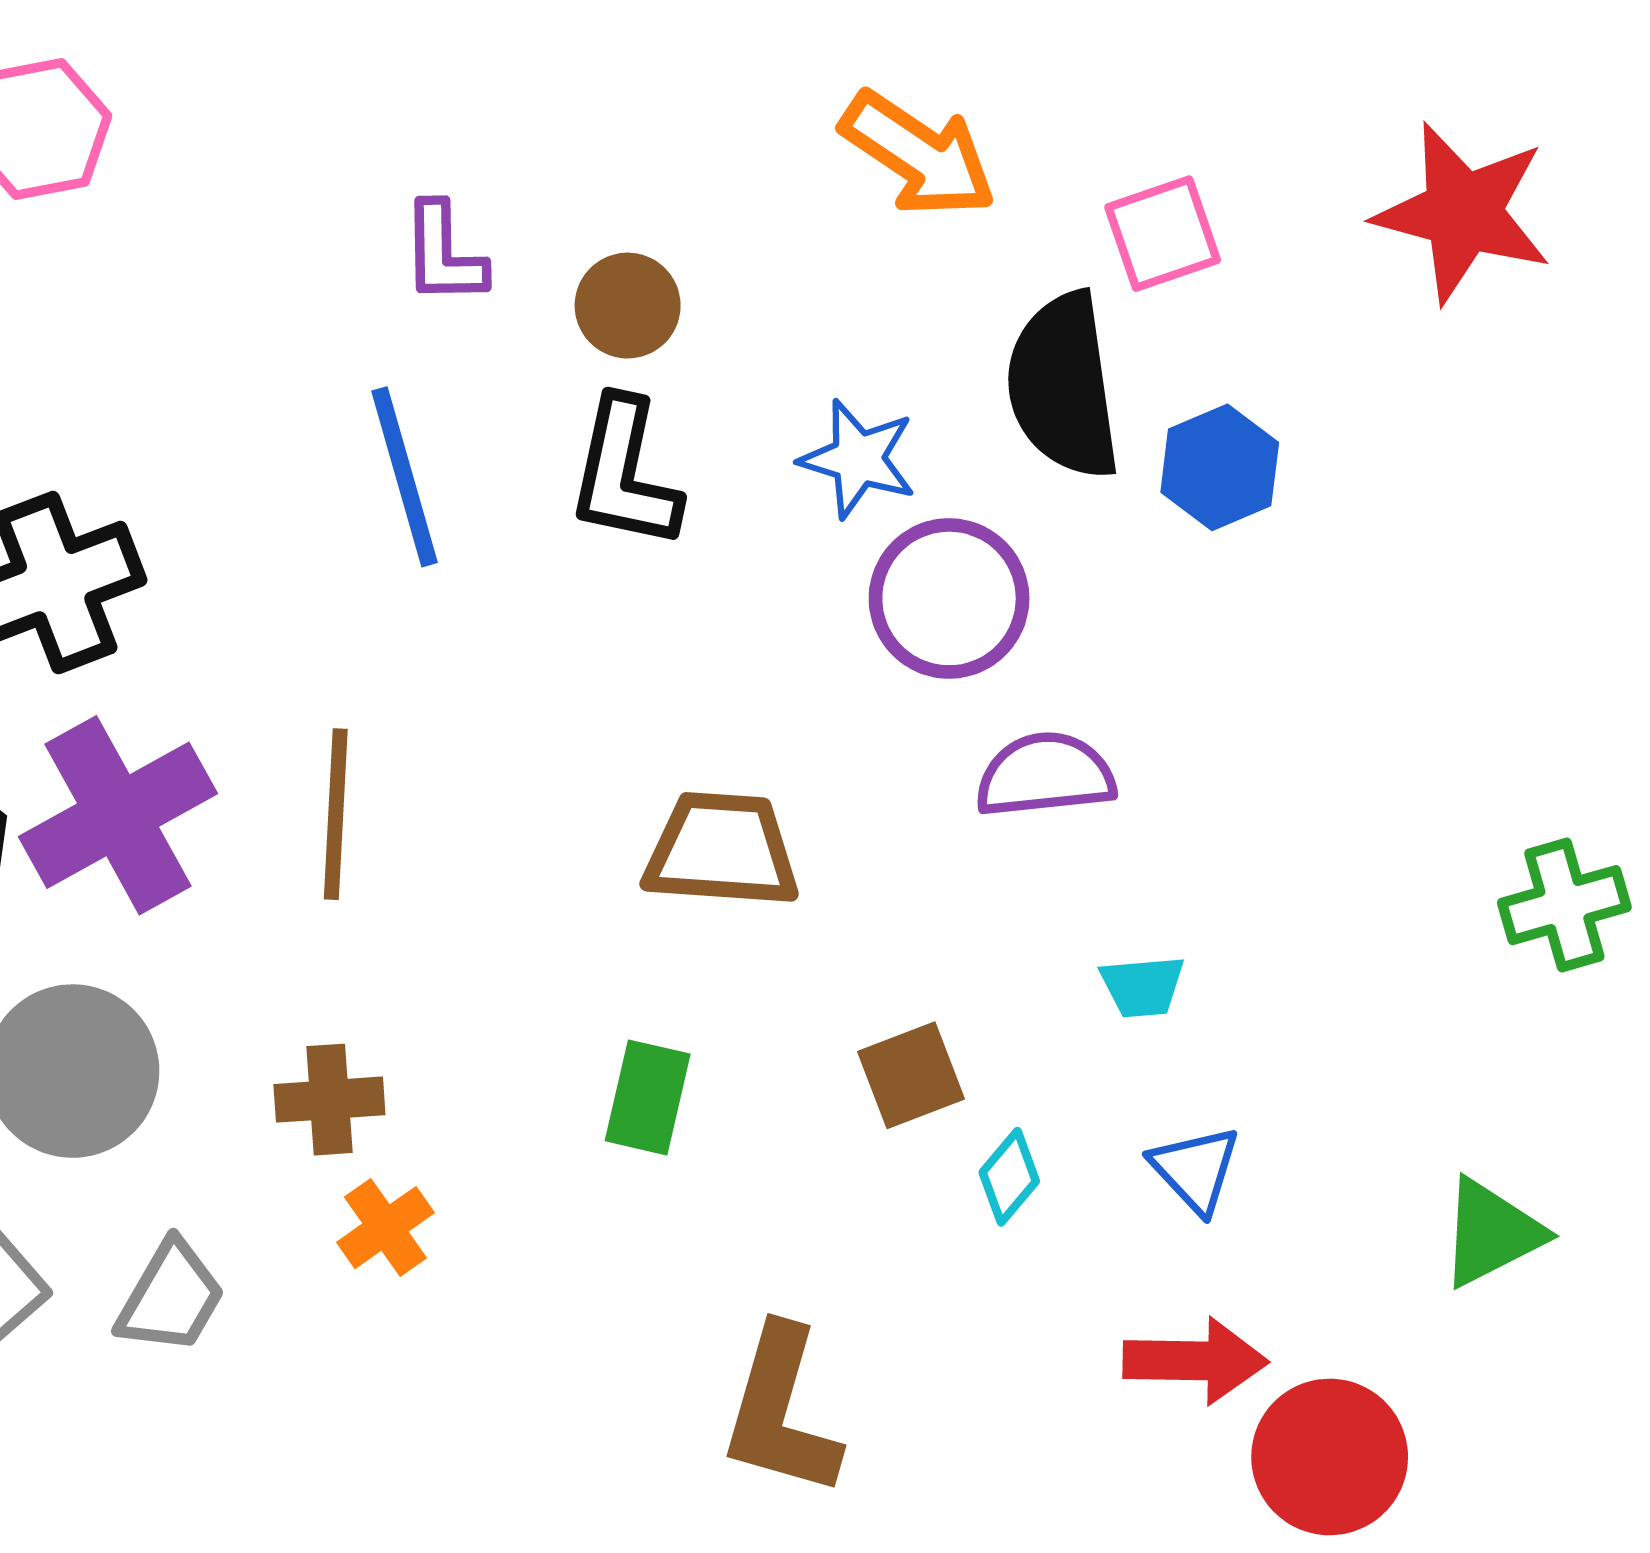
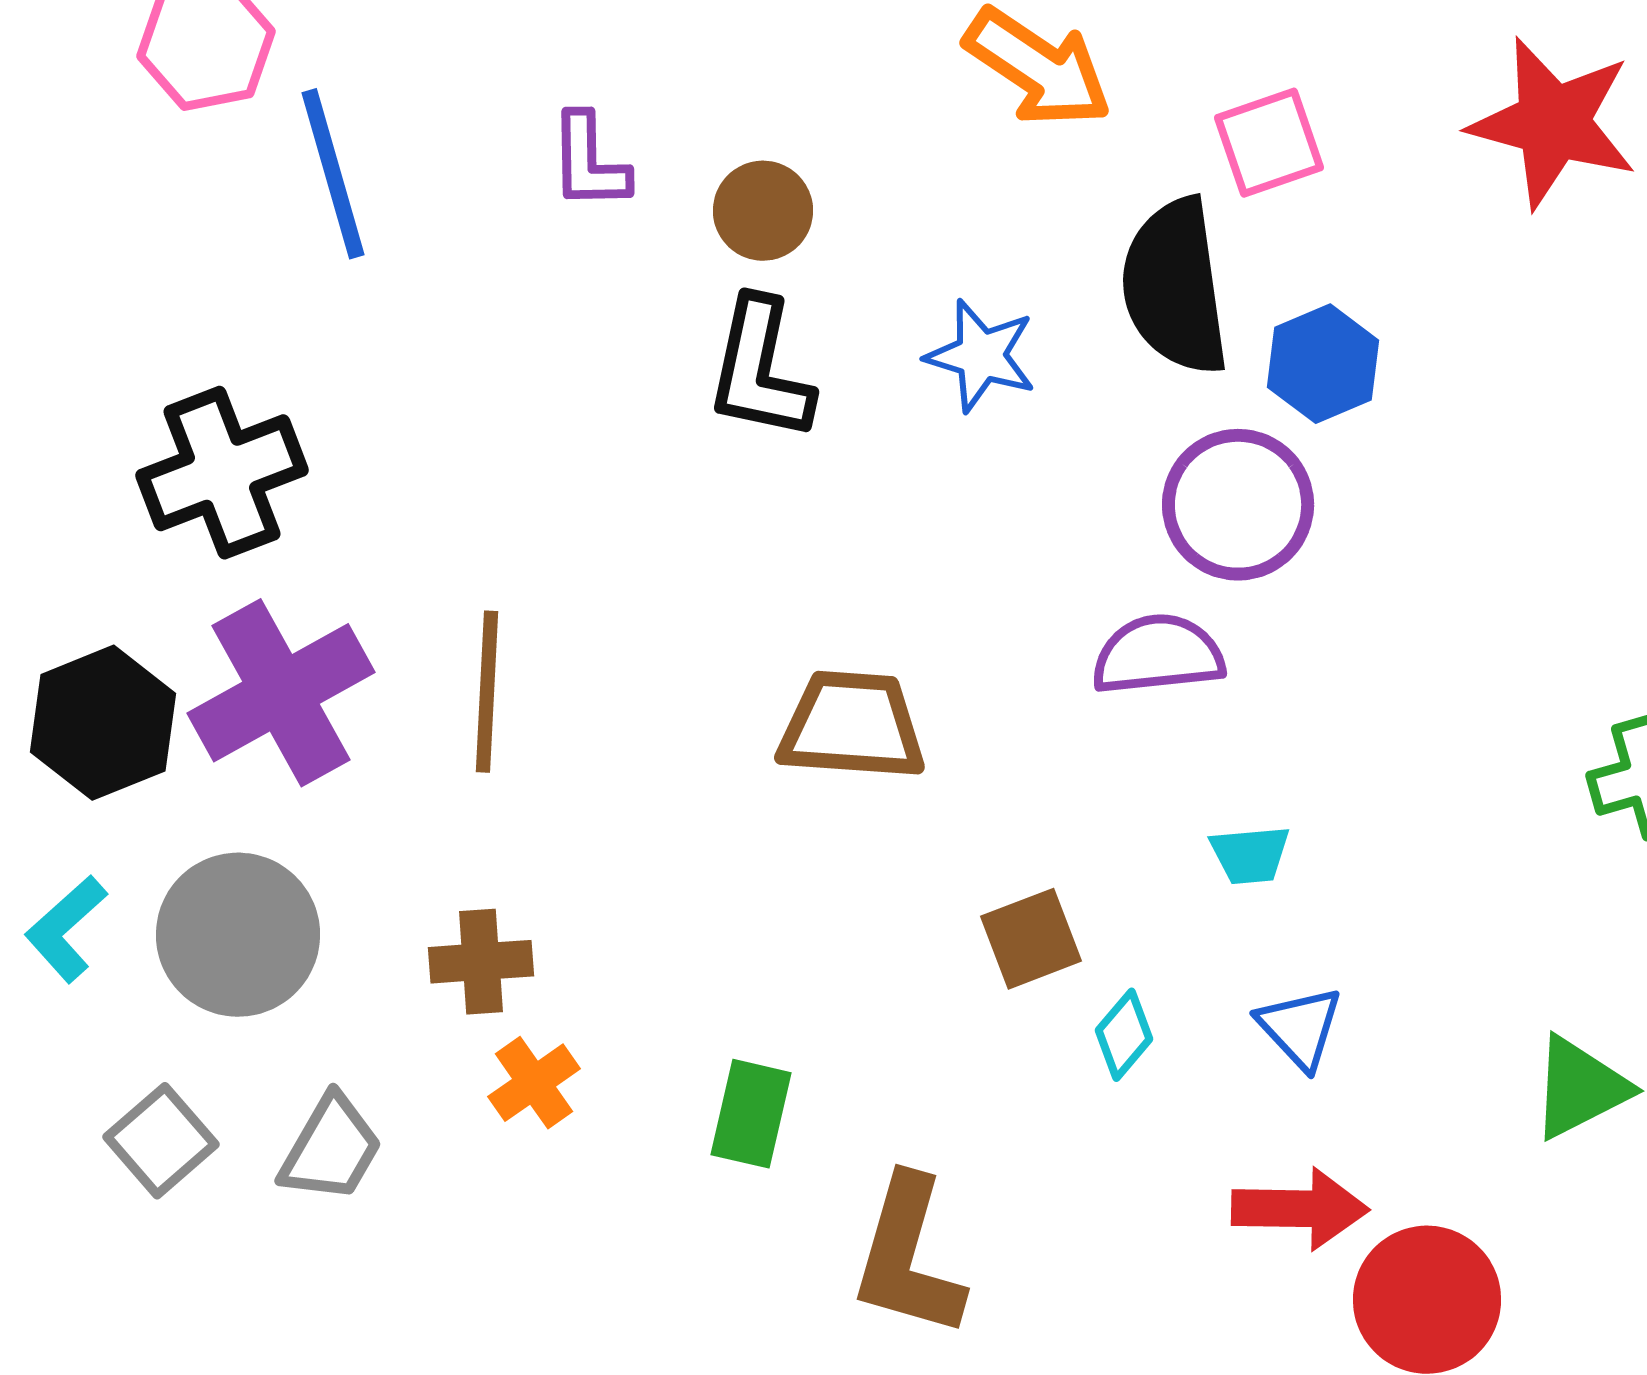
blue line: (405, 477) -> (333, 174), moved
purple circle: (949, 598) -> (1238, 505), moved
green rectangle: (648, 1097) -> (751, 1114), moved

